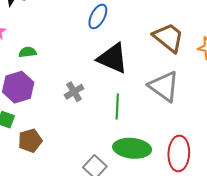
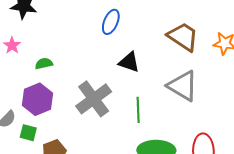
black triangle: (113, 58) -> (129, 62), size x0.7
gray cross: (74, 92) -> (94, 99), size x1.8

